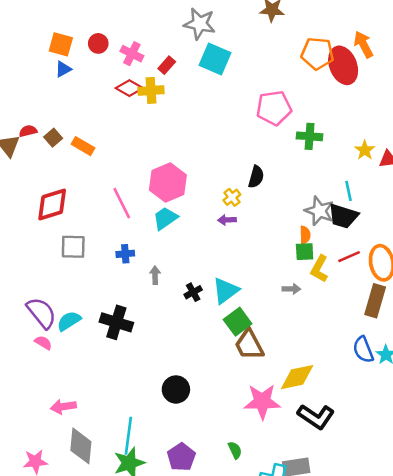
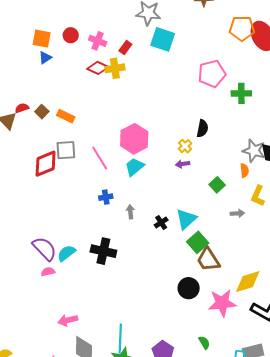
gray square: (73, 247) -> (66, 150), moved
green square: (305, 252) -> (217, 185), moved, turned -35
pink semicircle: (43, 343) -> (48, 272), turned -40
black circle: (176, 389) -> (189, 288), moved

